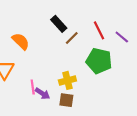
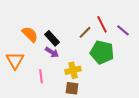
black rectangle: (59, 24) -> (52, 38), moved
brown line: (72, 38) -> (85, 32), moved
purple arrow: (42, 94) -> (52, 52), moved

